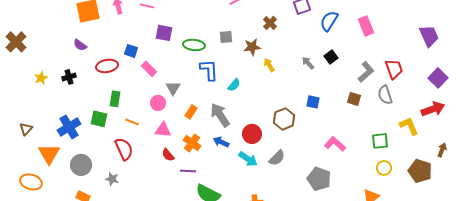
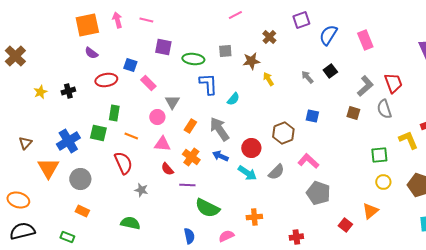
purple semicircle: (80, 45) -> (91, 53), moved
pink L-shape: (335, 144) -> (308, 161), moved
gray star: (112, 179) -> (141, 190), moved
orange ellipse: (31, 182) -> (18, 200), moved

